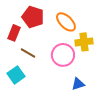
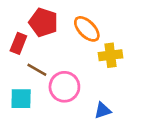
pink circle: (63, 55) -> (64, 87), moved
cyan square: (16, 75) -> (21, 99), turned 36

